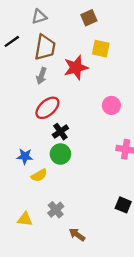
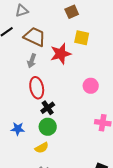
gray triangle: (39, 17) -> (22, 11), moved
brown trapezoid: (45, 47) -> (35, 37), turned -75
red ellipse: (47, 108) -> (37, 88), turned -60
yellow semicircle: (39, 175) -> (42, 148), moved

